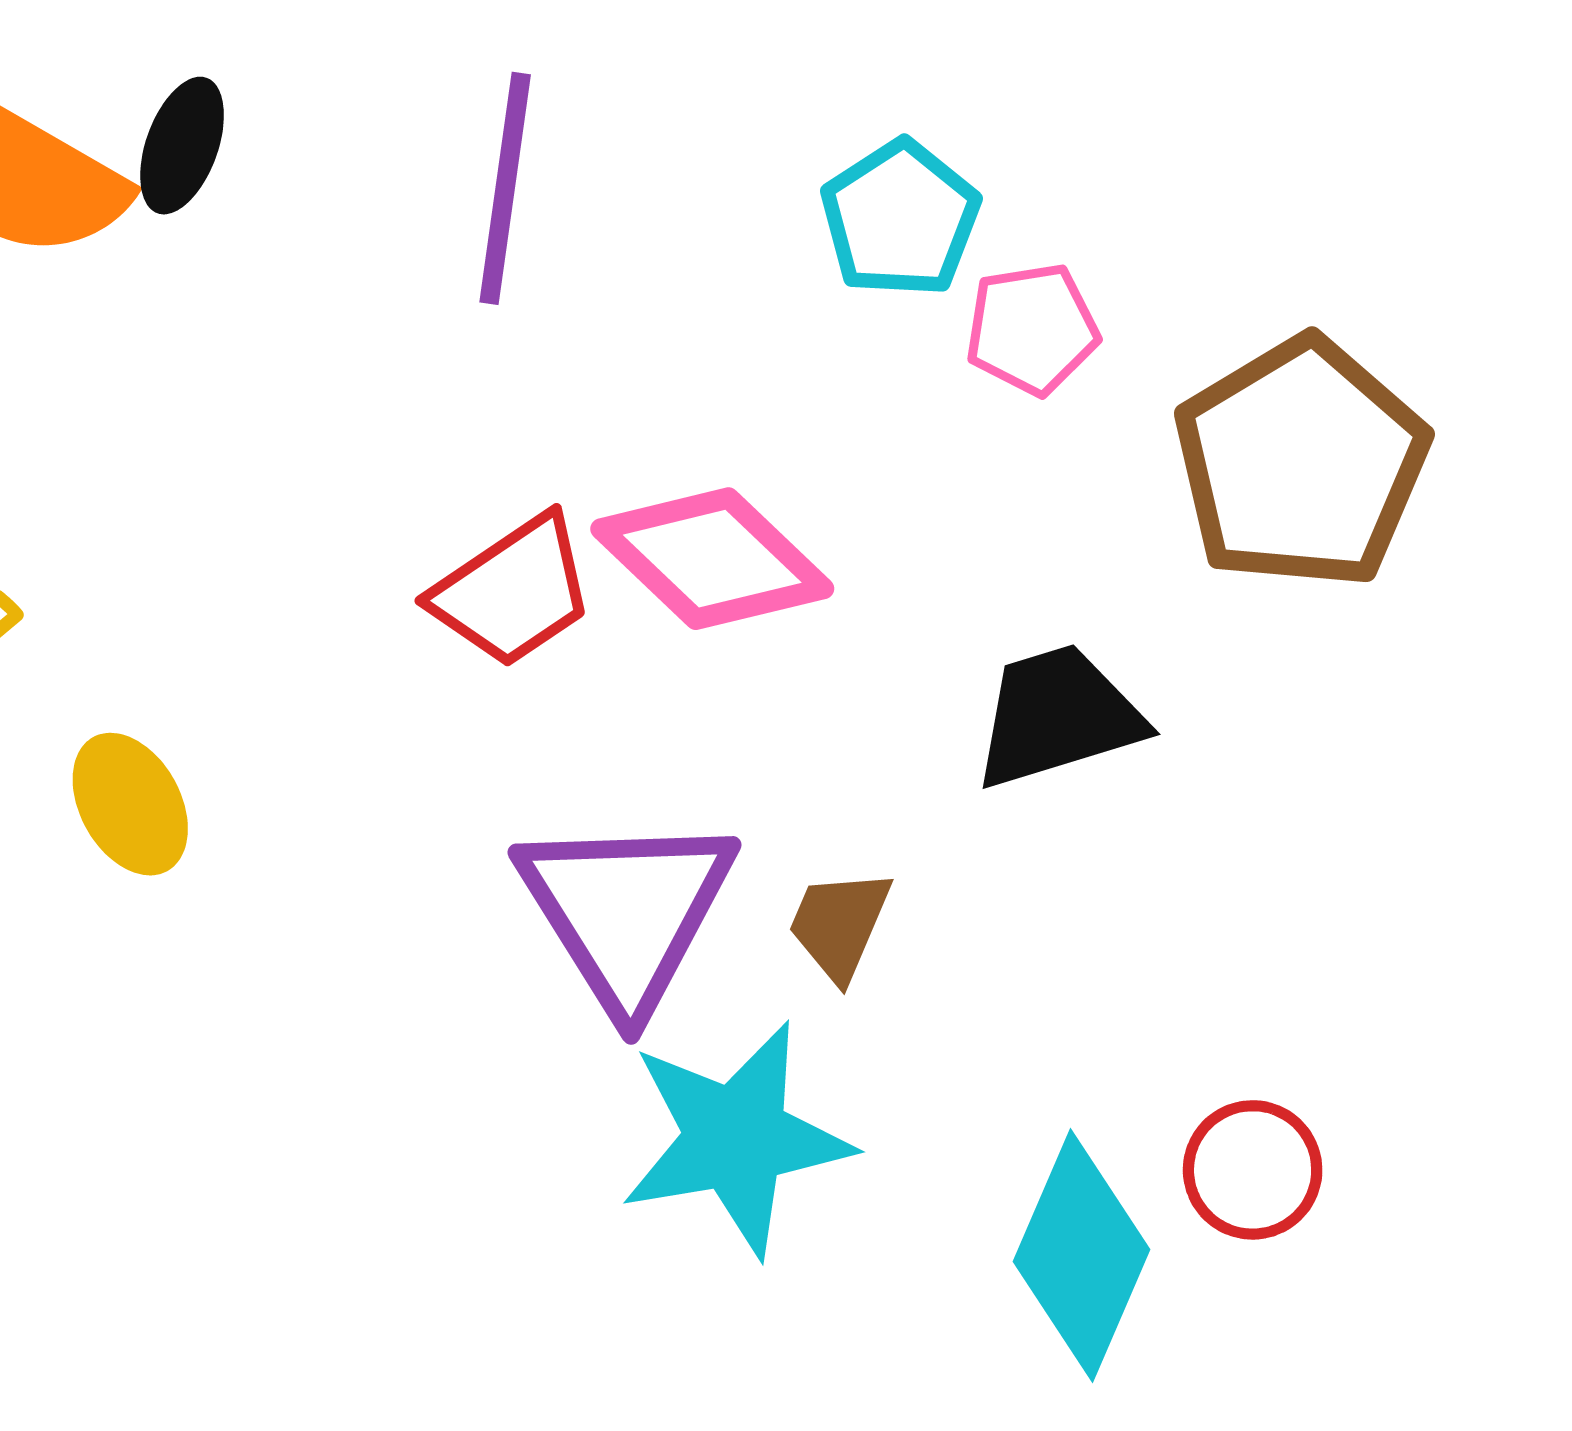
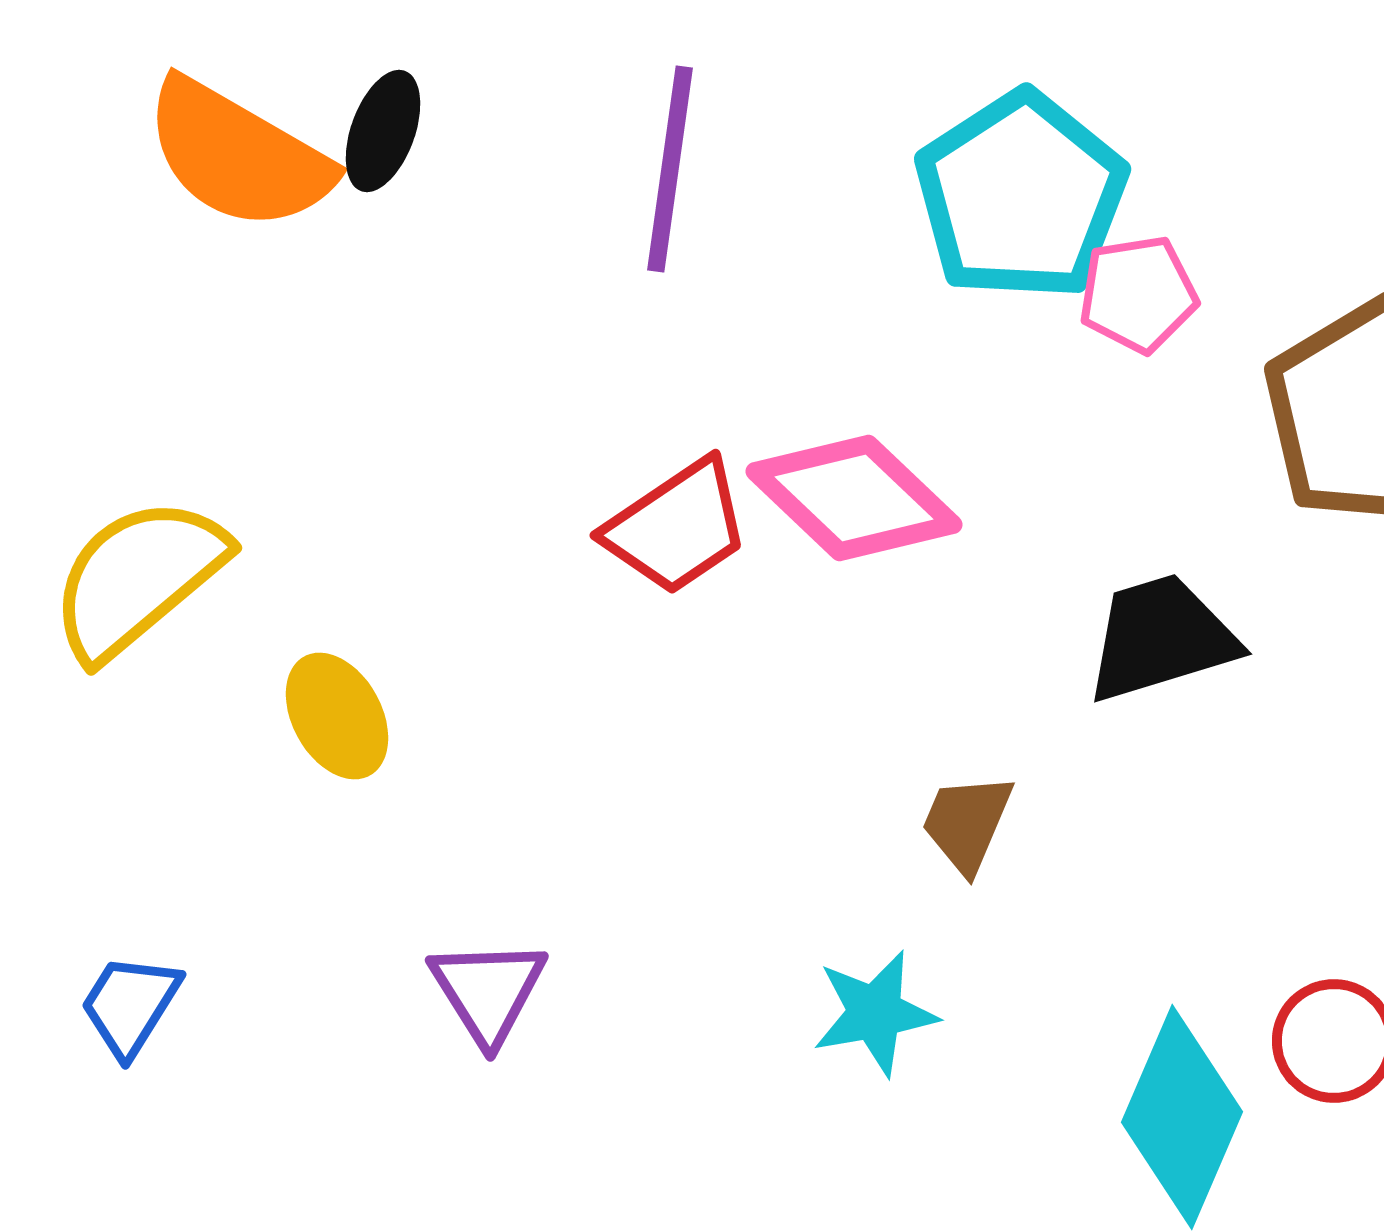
cyan pentagon: (900, 219) -> (1021, 196), size x1.5
purple triangle: (627, 911) -> (488, 991), moved, size x0.6
cyan star: (736, 1138) -> (875, 1013), size x0.6

